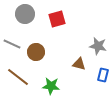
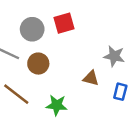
gray circle: (25, 14) -> (32, 29), moved

